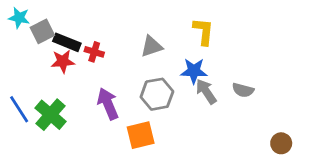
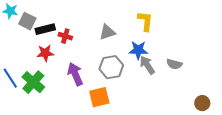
gray square: (42, 31) -> (27, 21), turned -36
black rectangle: (67, 42) -> (45, 29), turned -36
red star: (63, 61) -> (45, 53), moved

